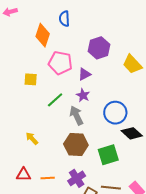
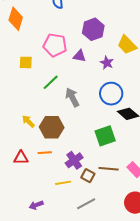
orange diamond: (43, 35) -> (16, 19), moved
purple triangle: (85, 74) -> (79, 56), turned 40
purple star: (83, 95) -> (107, 63), moved
brown hexagon: (76, 144) -> (52, 127), moved
orange line: (48, 178) -> (45, 153), moved

